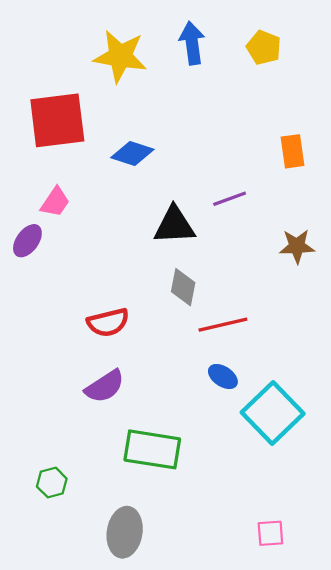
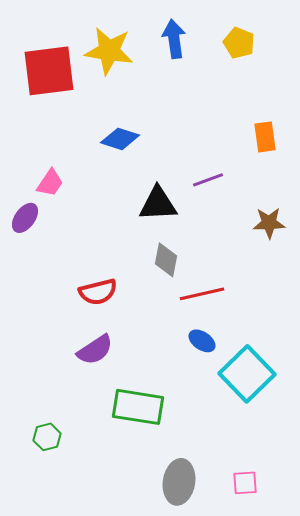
red square: (57, 120) -> (49, 71), moved
gray ellipse: (125, 532) -> (179, 482), moved

